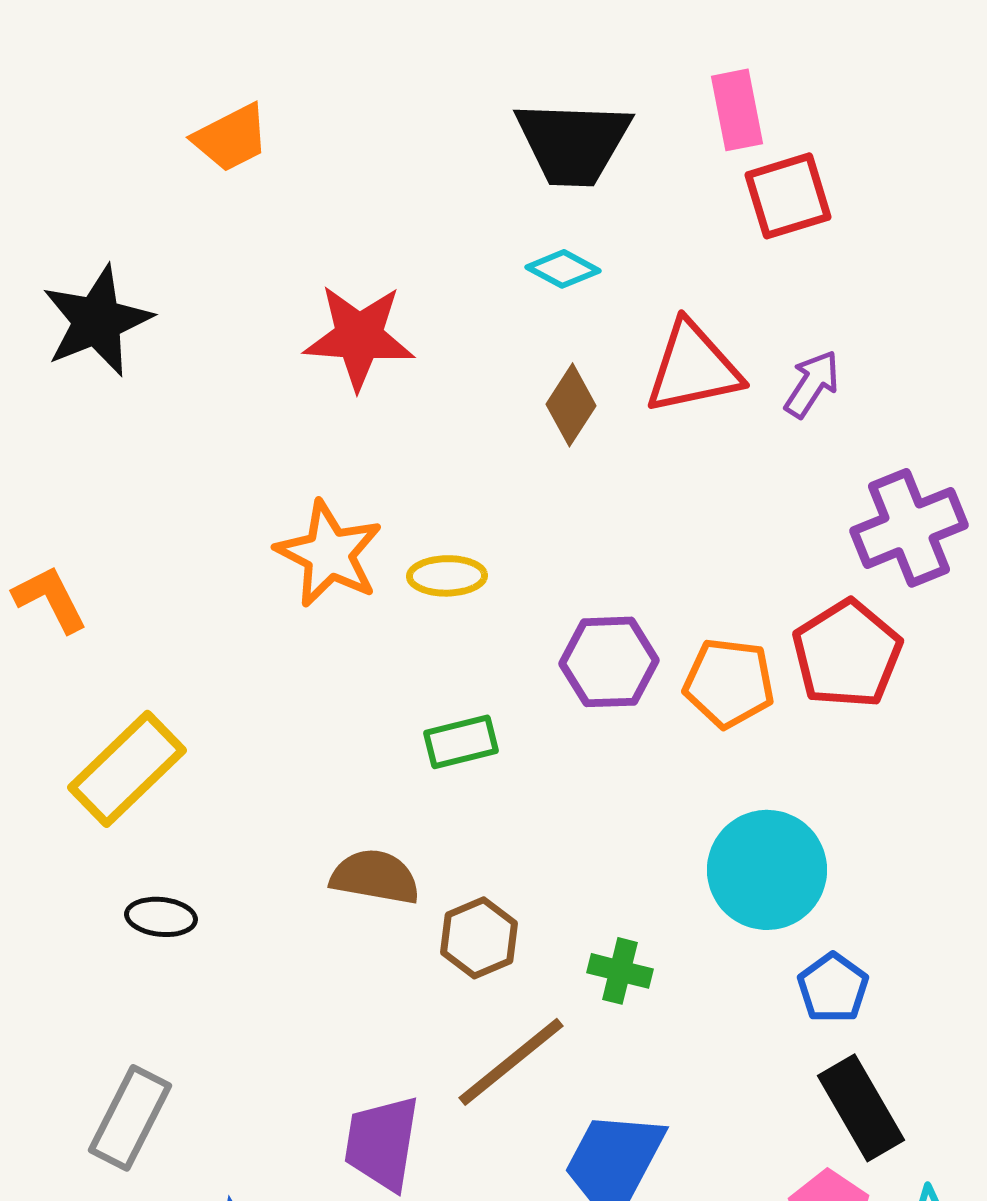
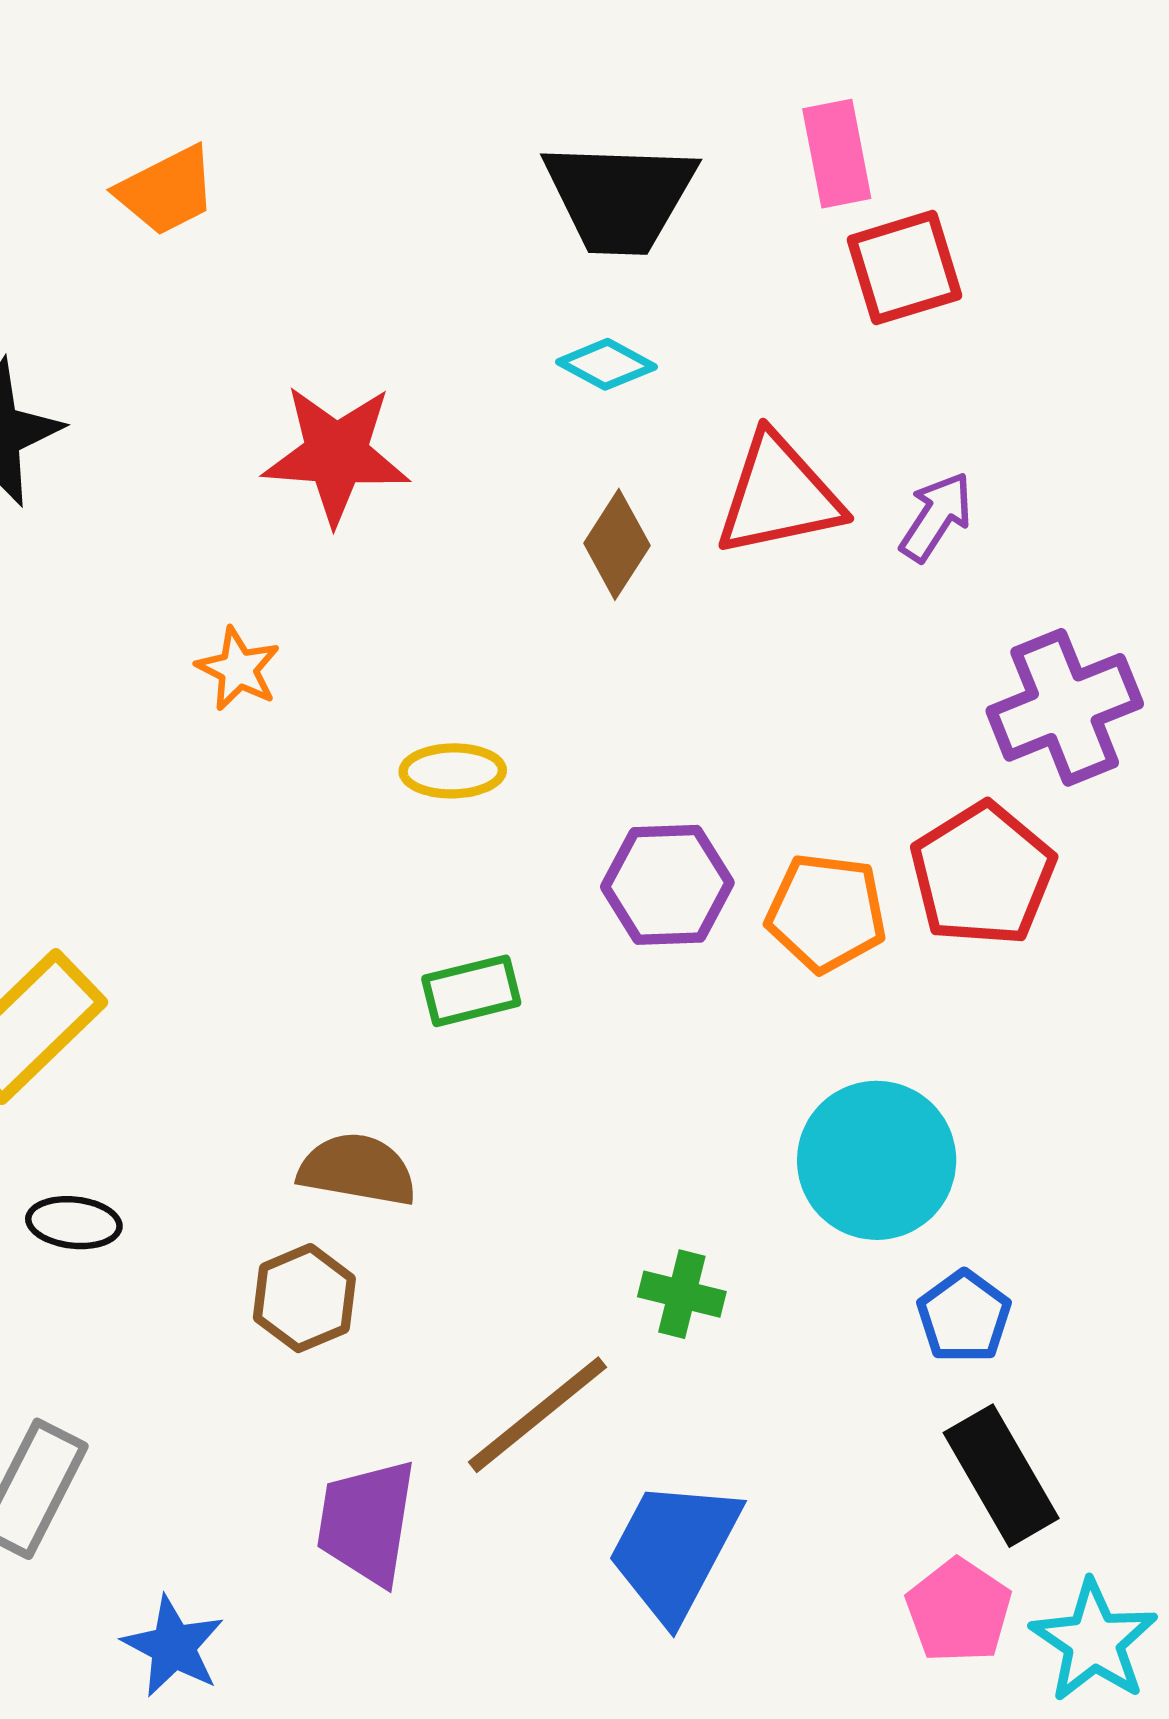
orange star: (329, 554) -> (238, 669), moved, size x0.6
brown hexagon: (479, 938) -> (304, 1298), moved

